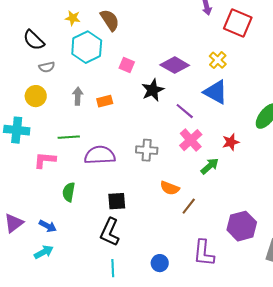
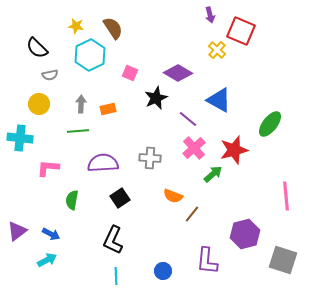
yellow cross: (218, 60) -> (217, 50), moved
green line: (69, 137) -> (78, 131), moved
red star: (231, 142) -> (234, 150), size x1.6
black square: (117, 201) -> (120, 198), moved, turned -30

